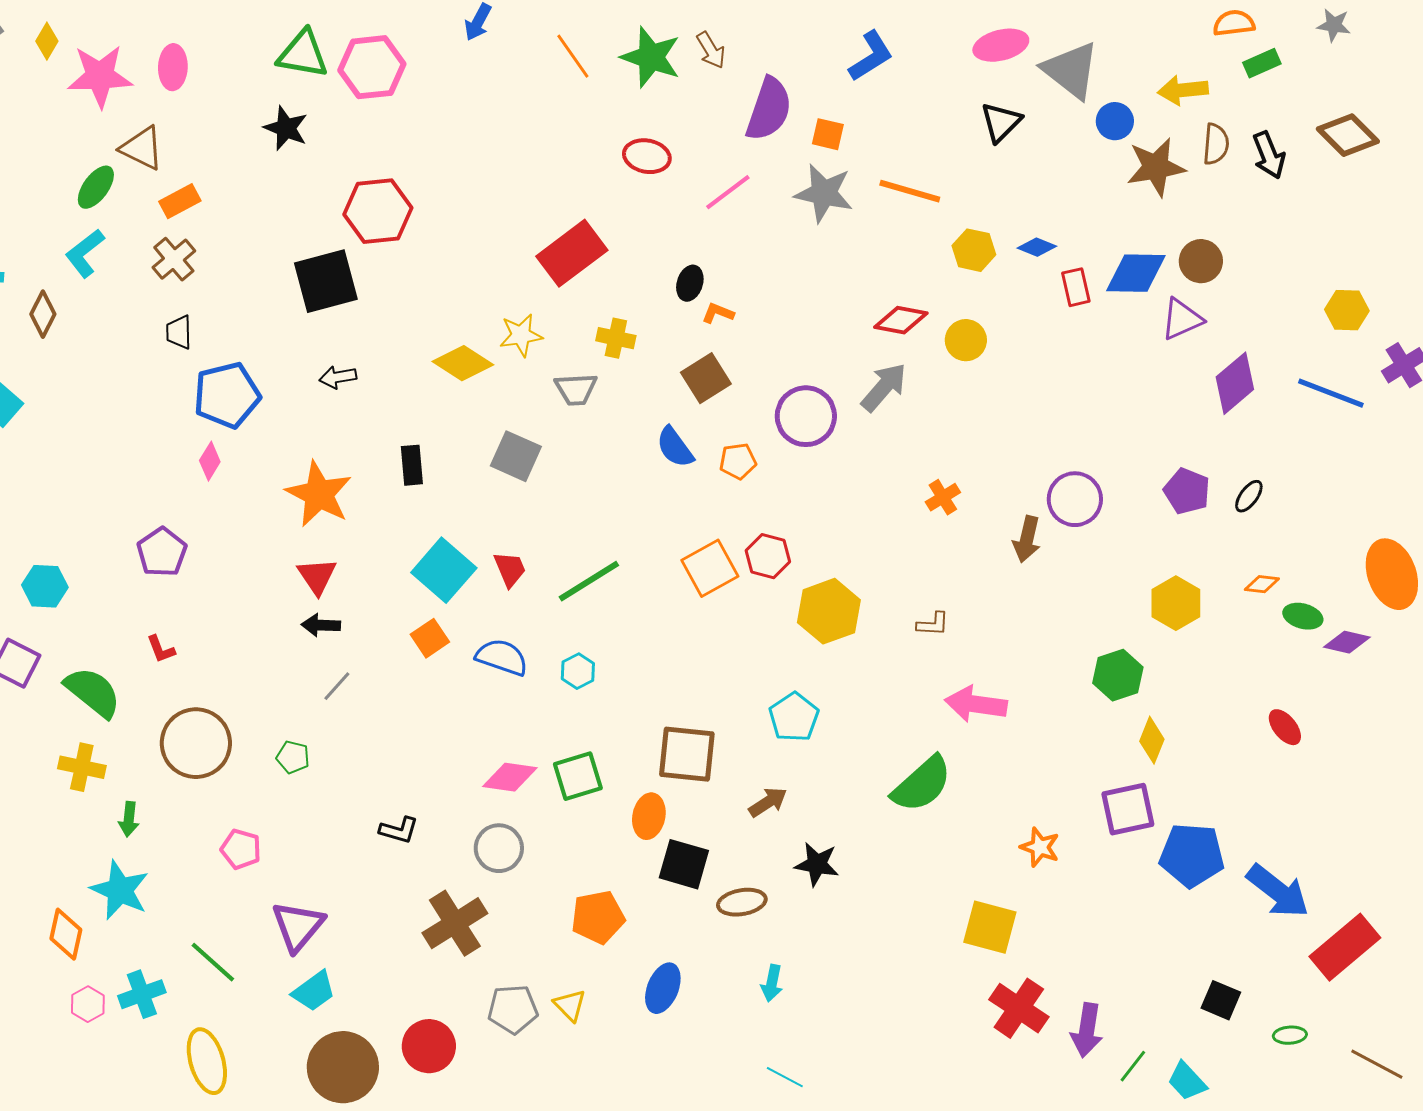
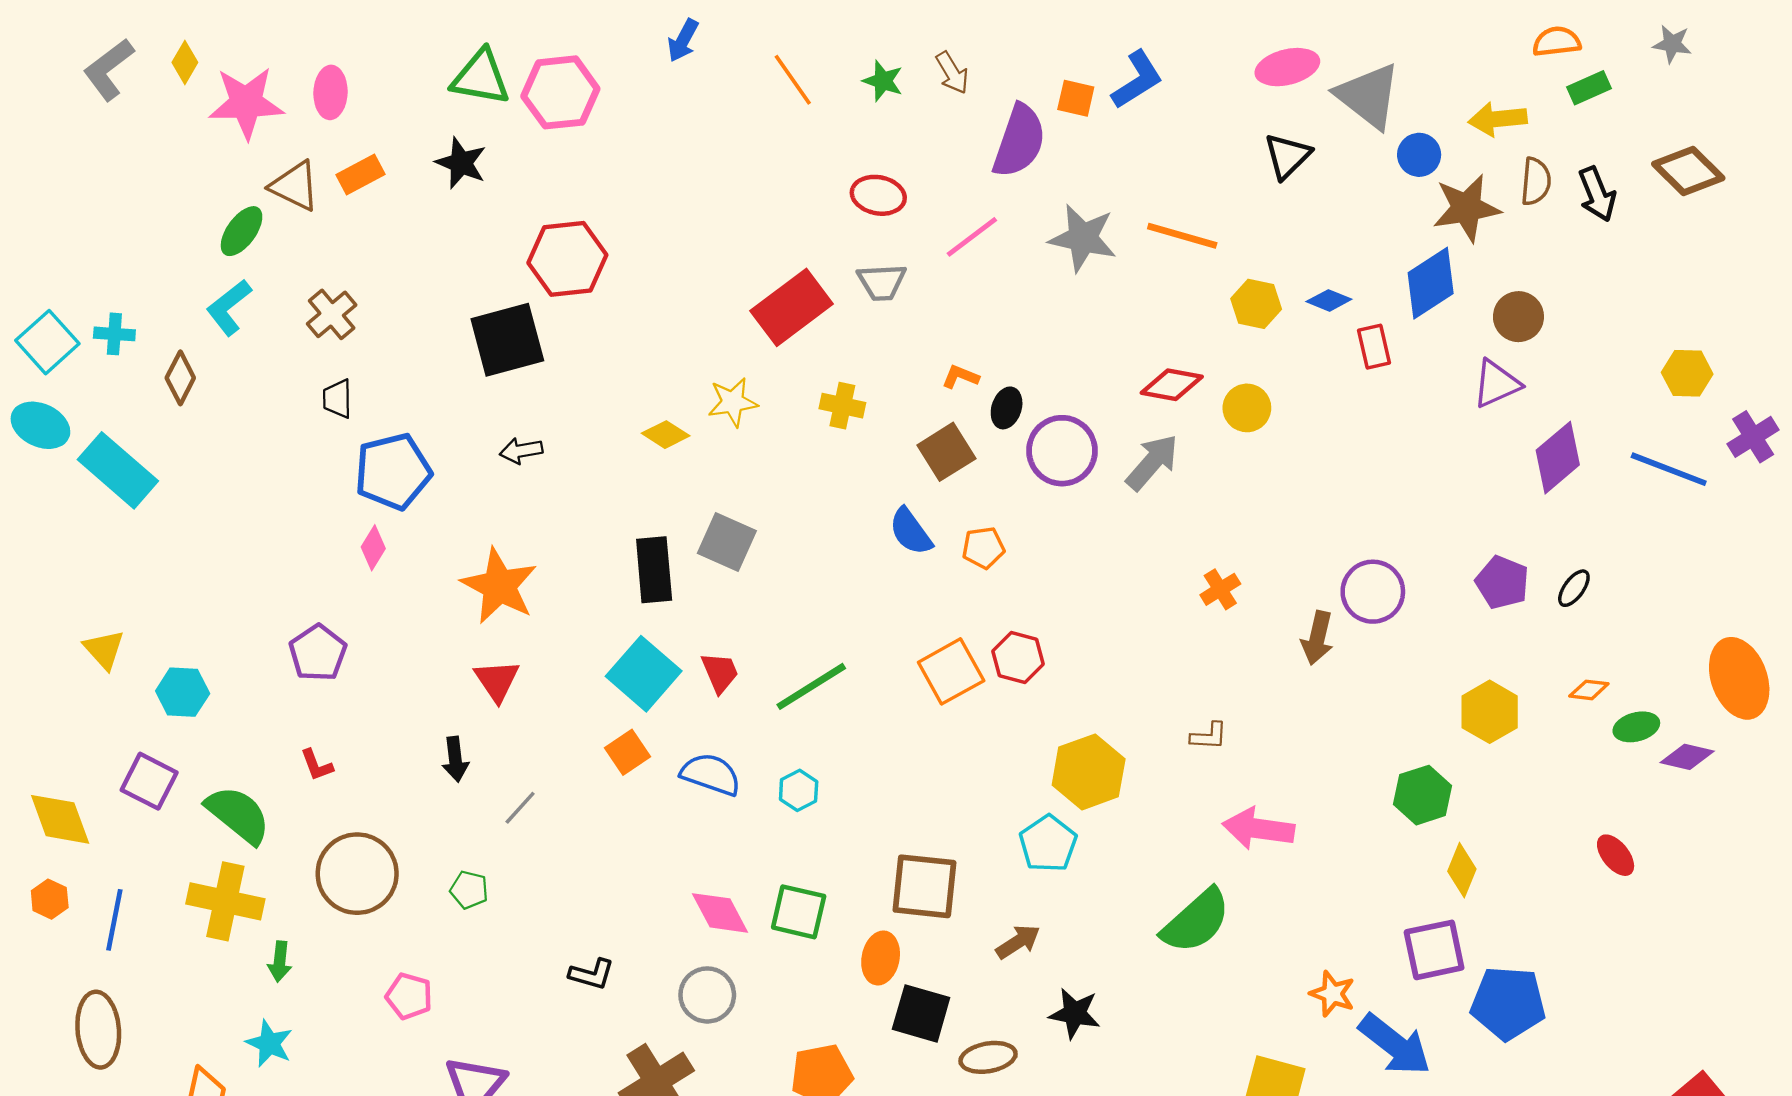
green star: (651, 57) -> (883, 81), size x0.6
orange square: (828, 134) -> (1076, 98), moved
orange rectangle: (180, 201) -> (361, 174), moved
blue diamond: (1136, 273) -> (1431, 283), moved, turned -34
black ellipse: (690, 283) -> (1007, 408), moved
yellow diamond: (463, 363) -> (666, 435), size x0.7
gray trapezoid: (576, 389) -> (882, 282), moved
purple circle: (806, 416) -> (1062, 451), moved
black rectangle: (412, 465) -> (654, 570), moved, size x1.4
yellow hexagon: (829, 611) -> (1089, 772), moved
green ellipse: (1303, 616) -> (1636, 727), turned -30
black arrow: (321, 625) -> (455, 759), moved, turned -99
yellow cross: (82, 767) -> (225, 901), size x1.4
green square: (578, 776) -> (799, 912), turned 30
pink diamond: (510, 777) -> (720, 913), turned 54
cyan star: (120, 890) -> (269, 1044), size x0.7
blue arrow: (1278, 891) -> (1395, 1045), moved

